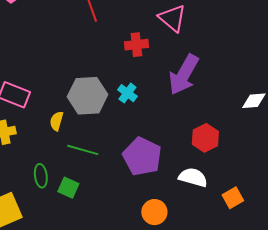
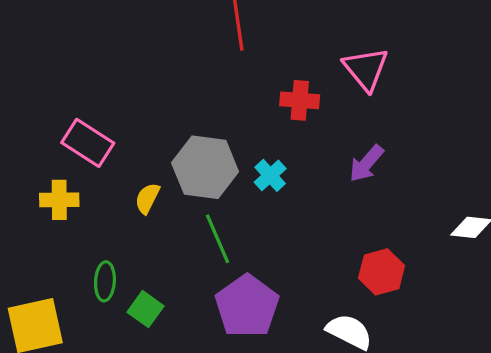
purple arrow: (184, 75) -> (366, 163), size x0.6
green line: (83, 150) -> (217, 239), moved, turned 40
purple pentagon: (142, 156) -> (247, 306), moved

